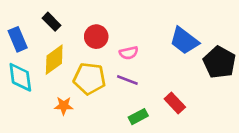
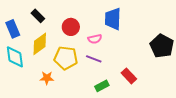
blue trapezoid: (184, 41) -> (113, 19), moved, turned 55

